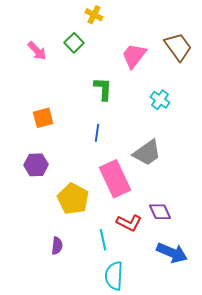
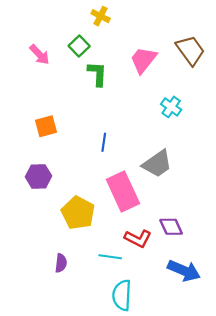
green L-shape: (103, 89) -> (97, 74), moved
cyan line: (103, 240) -> (110, 257), turned -70

